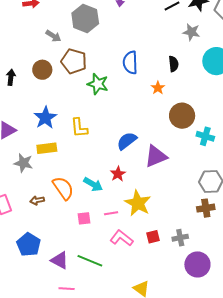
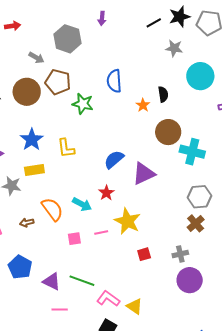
black semicircle: (174, 64) -> (163, 94), moved
brown circle: (42, 70) -> (27, 92), size x1.4
cyan cross: (205, 136) -> (192, 152), size x1.4
brown cross: (206, 208) -> (196, 223), turned -30
pink L-shape: (122, 238) -> (108, 299), moved
gray cross: (180, 238) -> (180, 254), moved

